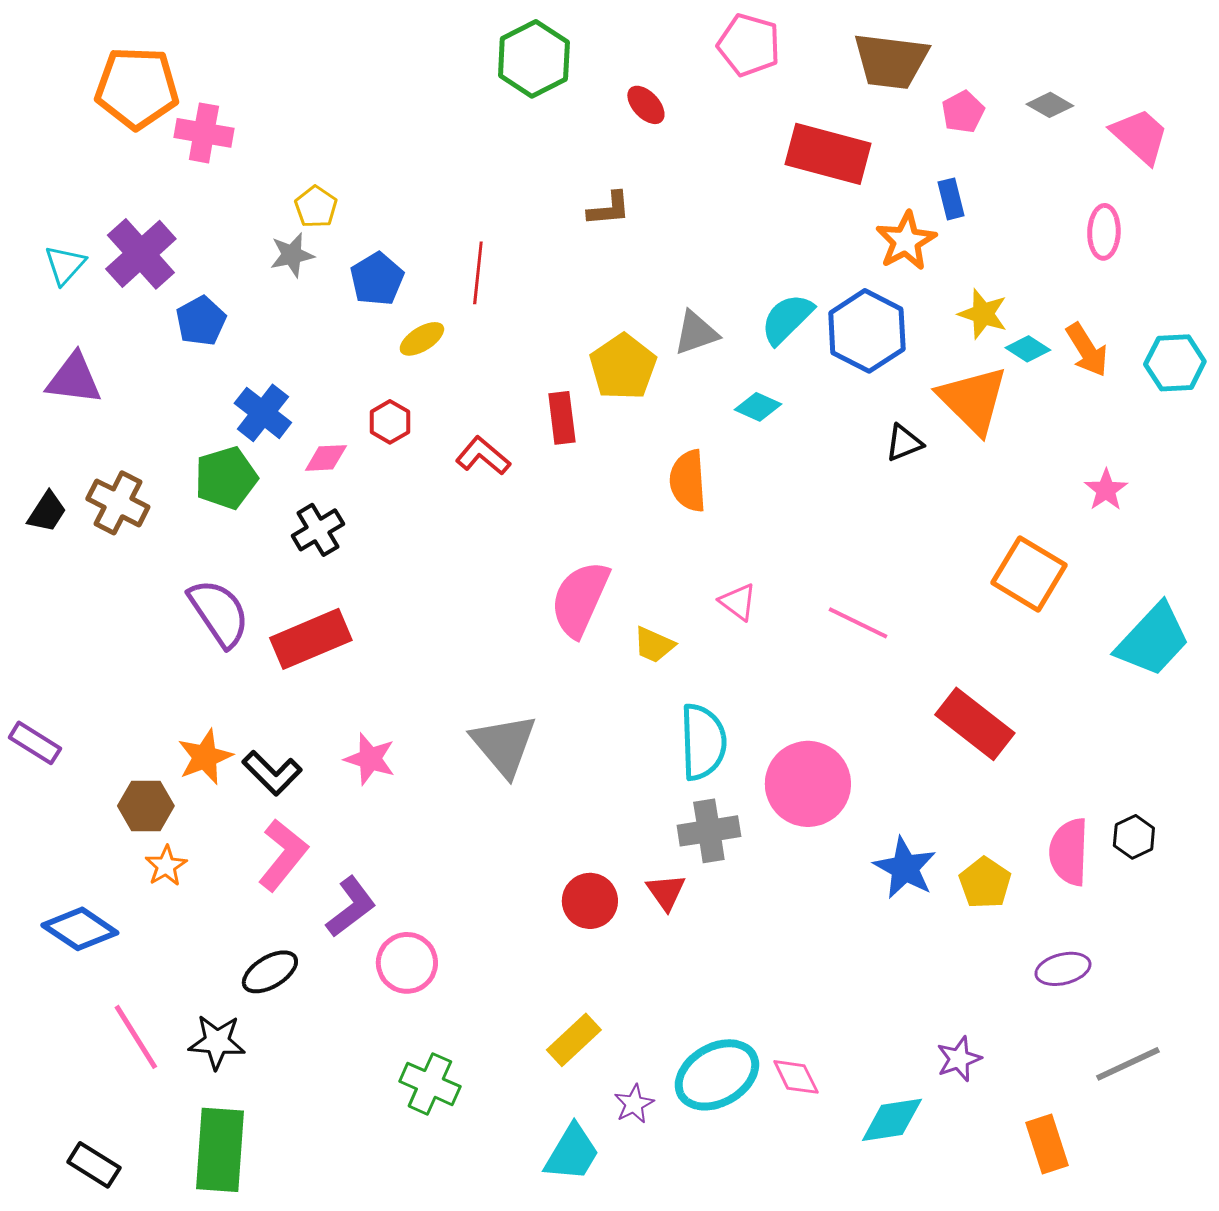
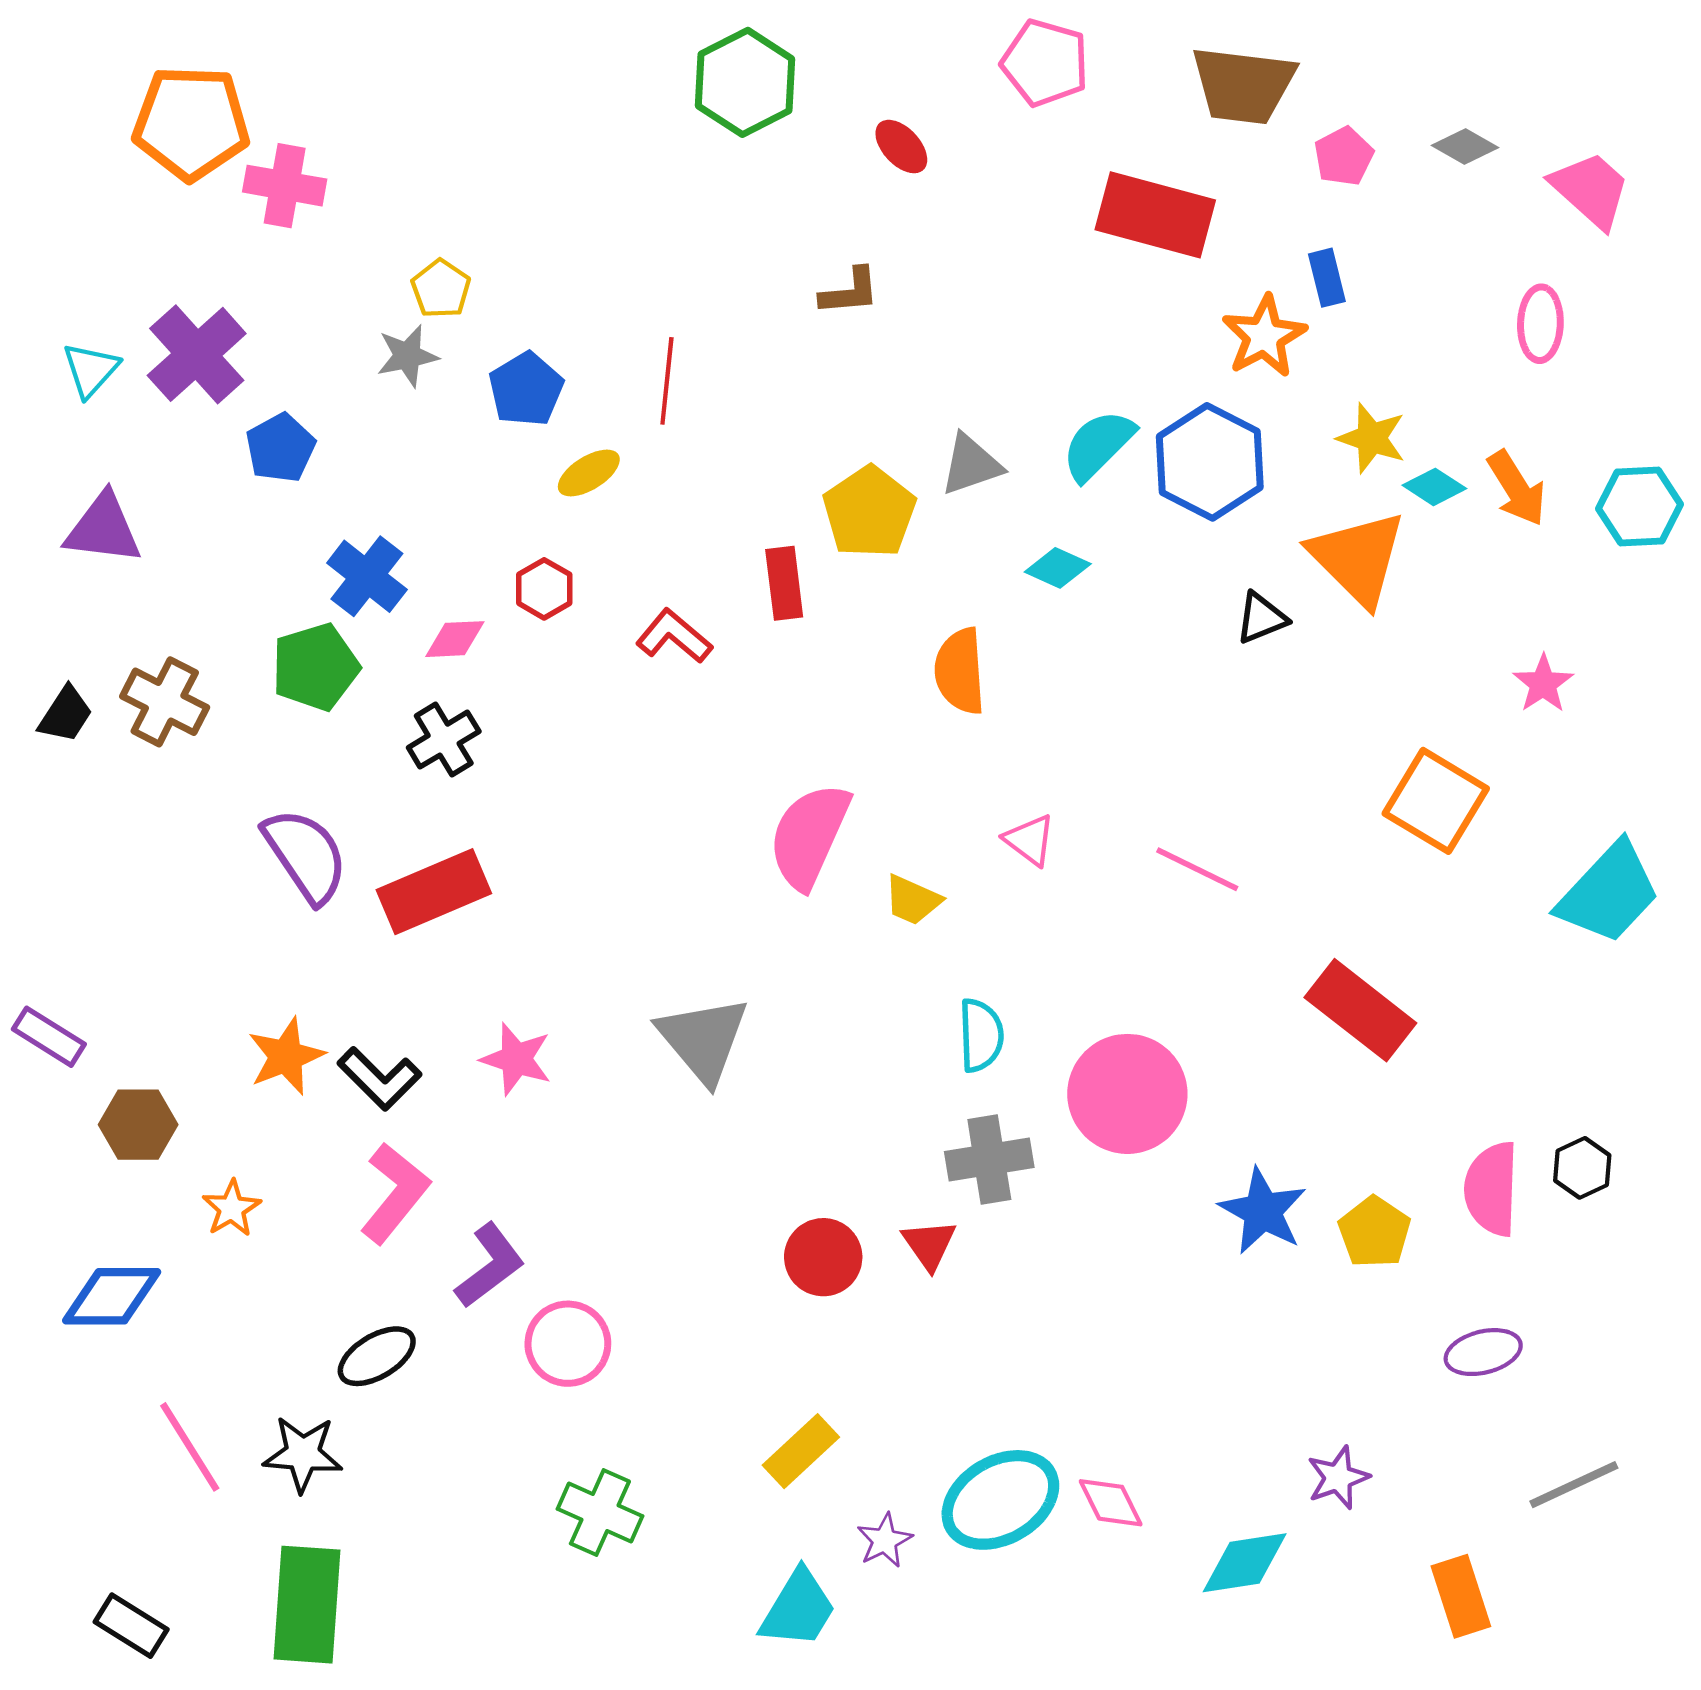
cyan semicircle: (703, 742) -> (981, 1035), size x0.7
brown hexagon: (146, 806) -> (138, 1125), moved
blue diamond: (80, 929) -> (112, 1296), turned -34

